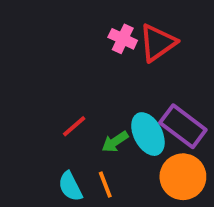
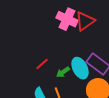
pink cross: (123, 39) -> (67, 19), size x1.5

